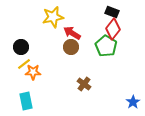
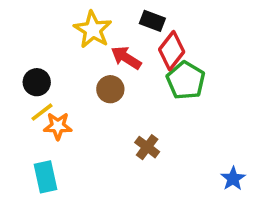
black rectangle: (112, 12) -> (152, 21), moved
yellow star: (53, 17) -> (93, 30), turned -30
red diamond: (113, 29) -> (172, 51), moved
brown circle: (71, 47) -> (110, 89), moved

